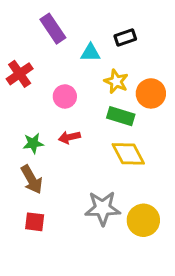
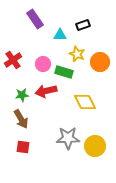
red cross: (20, 74) -> (13, 60), moved
green rectangle: (121, 116) -> (64, 72), moved
red arrow: (69, 137) -> (46, 91), size x1.5

